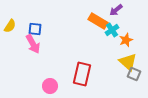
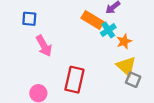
blue square: (35, 29) -> (29, 19), moved
pink arrow: (33, 44) -> (44, 46), moved

